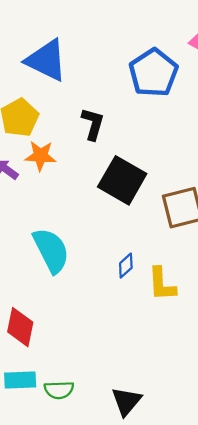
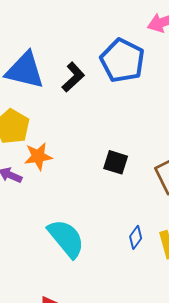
black L-shape: (93, 124) -> (73, 77), moved, turned 44
black square: (122, 180) -> (116, 162), size x0.6

